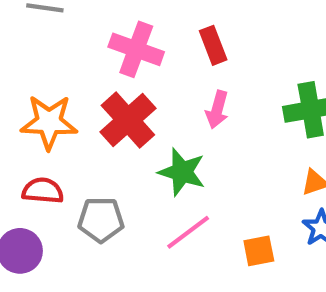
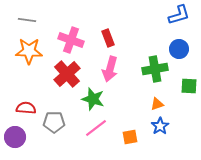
pink arrow: (217, 110) -> (110, 69), size x1.4
orange star: (49, 122) -> (29, 51), moved

